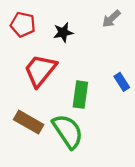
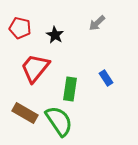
black star: (63, 32) -> (55, 35), turned -30

